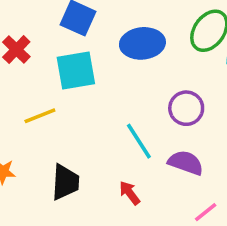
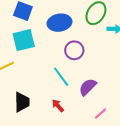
purple circle: (186, 108) -> (74, 50), moved
purple semicircle: (186, 163) -> (88, 87), turned -60

